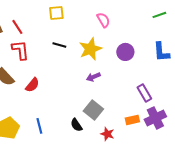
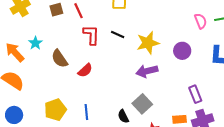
pink semicircle: (103, 20) -> (201, 21), moved
red L-shape: (20, 50) -> (91, 35), moved
purple arrow: (93, 77) -> (147, 71), size x1.5

